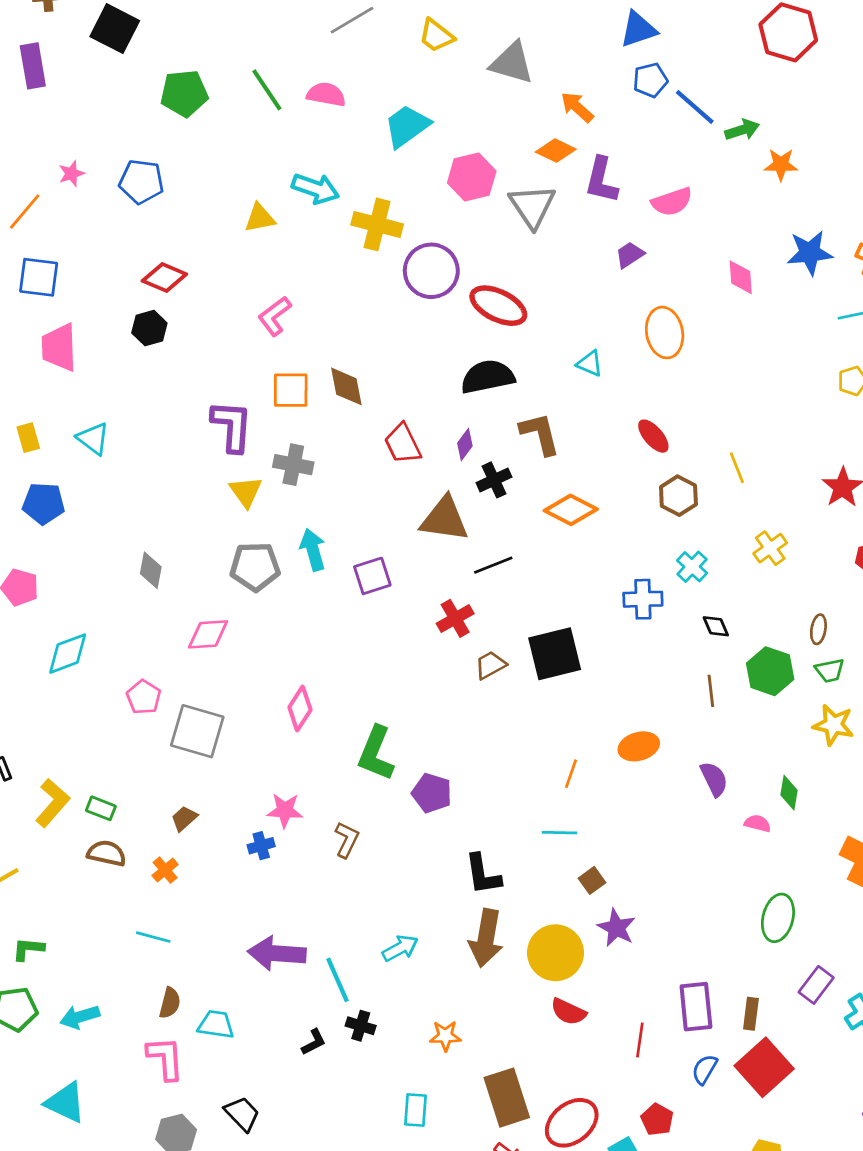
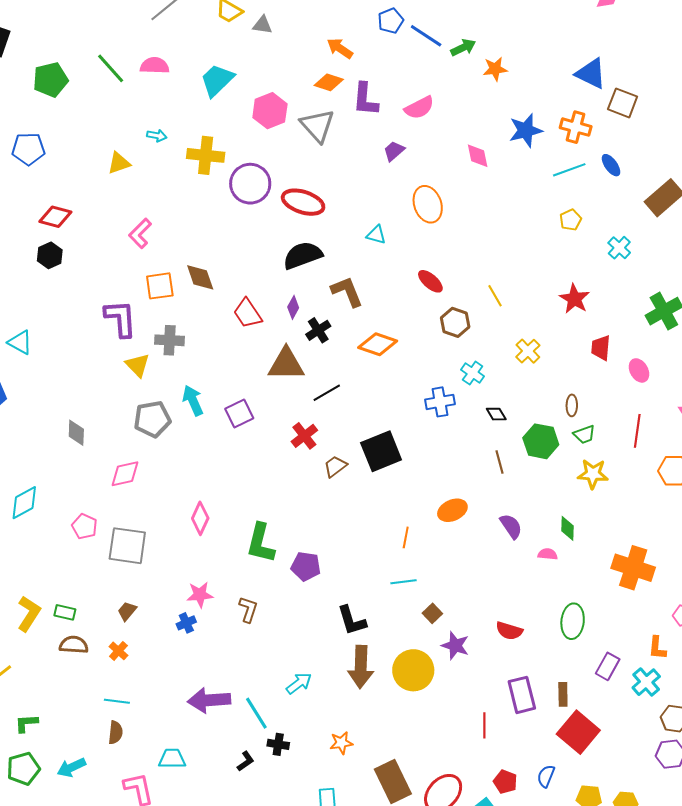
gray triangle: (512, 63) -> (262, 25), moved, size x0.6
cyan arrow: (315, 189) -> (157, 136), size x0.6
brown semicircle: (170, 1003) -> (116, 732), moved
red semicircle: (568, 1012) -> (509, 631), moved
blue semicircle: (705, 1069) -> (546, 776), moved

